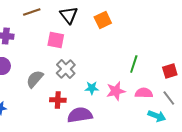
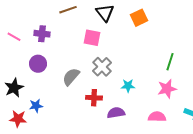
pink star: (116, 91) -> (167, 89), moved
pink semicircle: (144, 93) -> (157, 117), moved
purple semicircle: (80, 115) -> (116, 113), size x0.7

